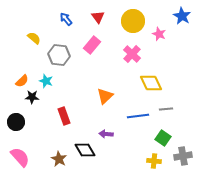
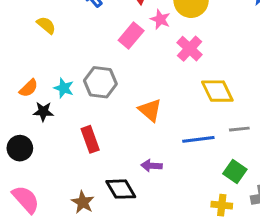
pink star: (159, 34) -> (160, 19), moved
gray hexagon: (59, 55) -> (100, 82), moved
orange triangle: (105, 96) -> (150, 110), turned -36

